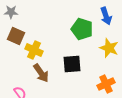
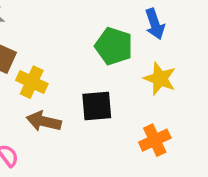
brown arrow: (41, 73) -> (44, 121), turned 138

